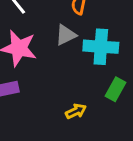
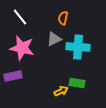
green rectangle: (115, 89) -> (77, 83), moved, turned 70

